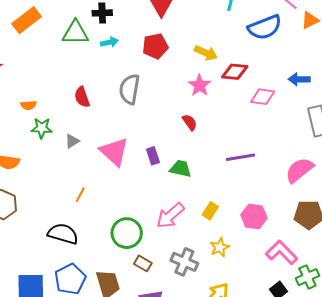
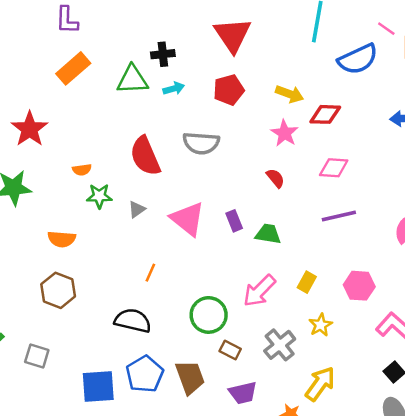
gray semicircle: (129, 89) -> (201, 143), turned -92
red semicircle: (82, 97) -> (145, 156), size x1.6
pink diamond: (263, 97) -> (334, 168), moved
gray cross: (184, 262) -> (280, 345), turned 32

